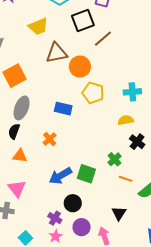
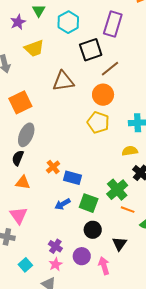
yellow trapezoid: (38, 26) -> (34, 48), moved
orange circle: (80, 67) -> (103, 95), moved
blue rectangle: (63, 109) -> (73, 178), moved
green cross: (115, 159) -> (117, 190), size x1.5
blue arrow: (60, 176) -> (63, 204), size x0.7
black circle: (73, 203) -> (93, 230), moved

